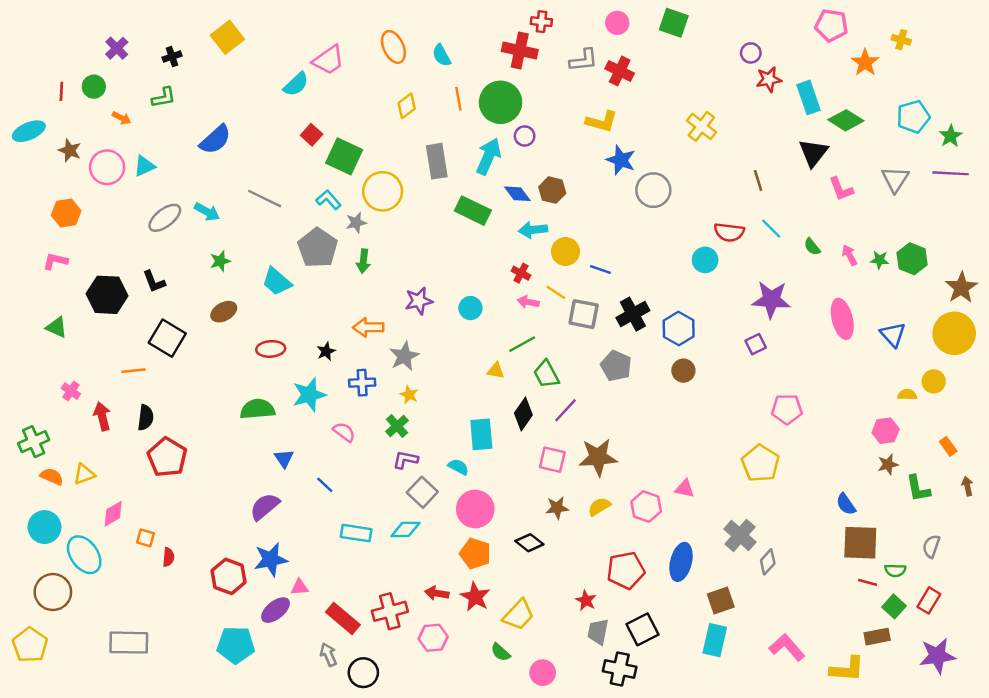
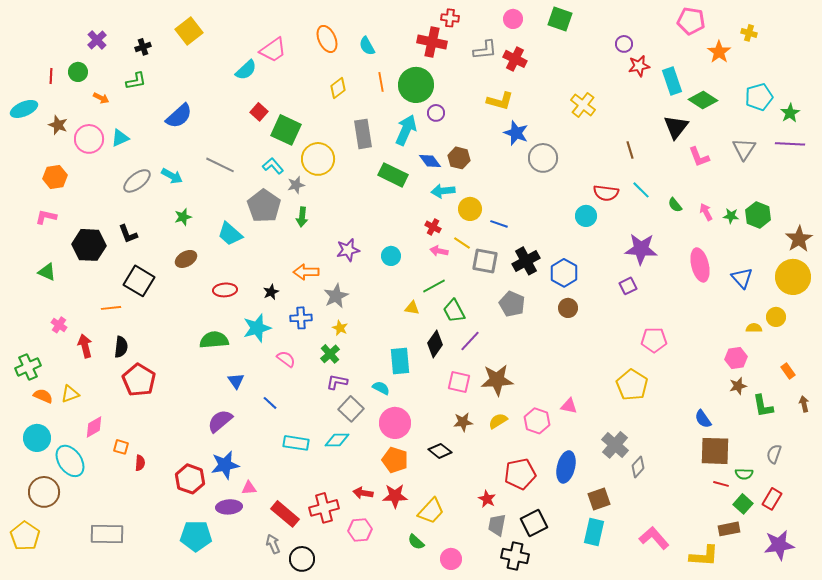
red star: (475, 597) -> (395, 496), turned -30
purple ellipse: (275, 610) -> (229, 507), turned 35

